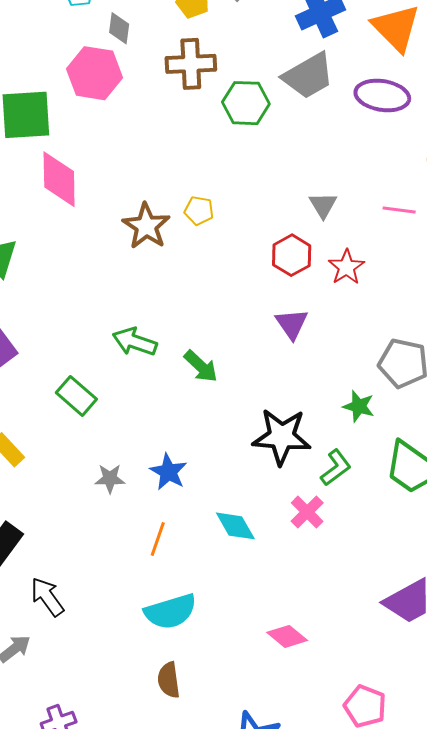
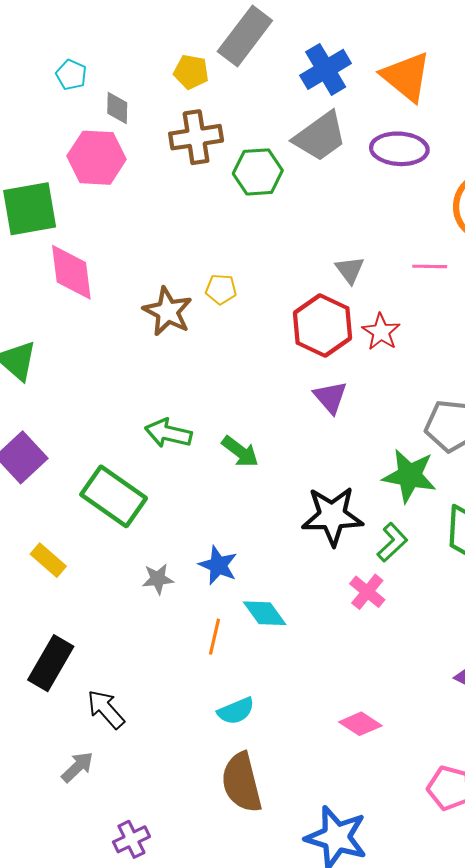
red hexagon: (292, 255) -> (322, 326), size x1.4
green rectangle: (76, 396) -> (114, 496), size x1.5
green star: (359, 406) -> (409, 476), size x1.6
cyan diamond: (235, 526) -> (265, 613), moved
cyan semicircle: (171, 612) -> (236, 711), size x0.7
brown semicircle: (169, 680) -> (242, 782), size x1.6

